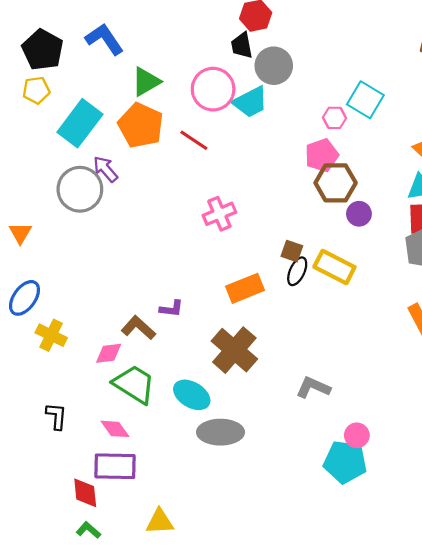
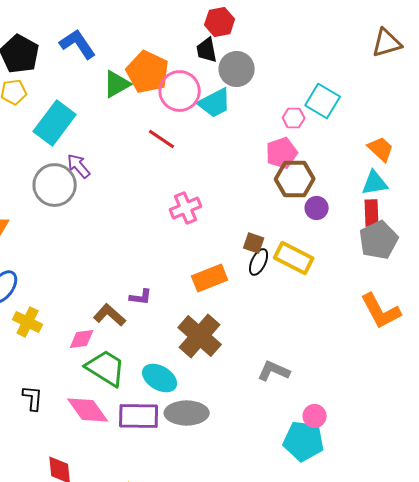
orange pentagon: (141, 125) -> (148, 72), moved
pink diamond: (115, 429) -> (88, 410), size x1.5
purple rectangle: (115, 466) -> (139, 416), moved

